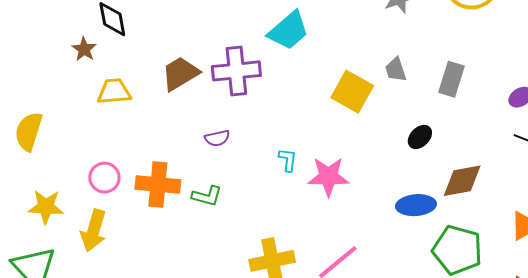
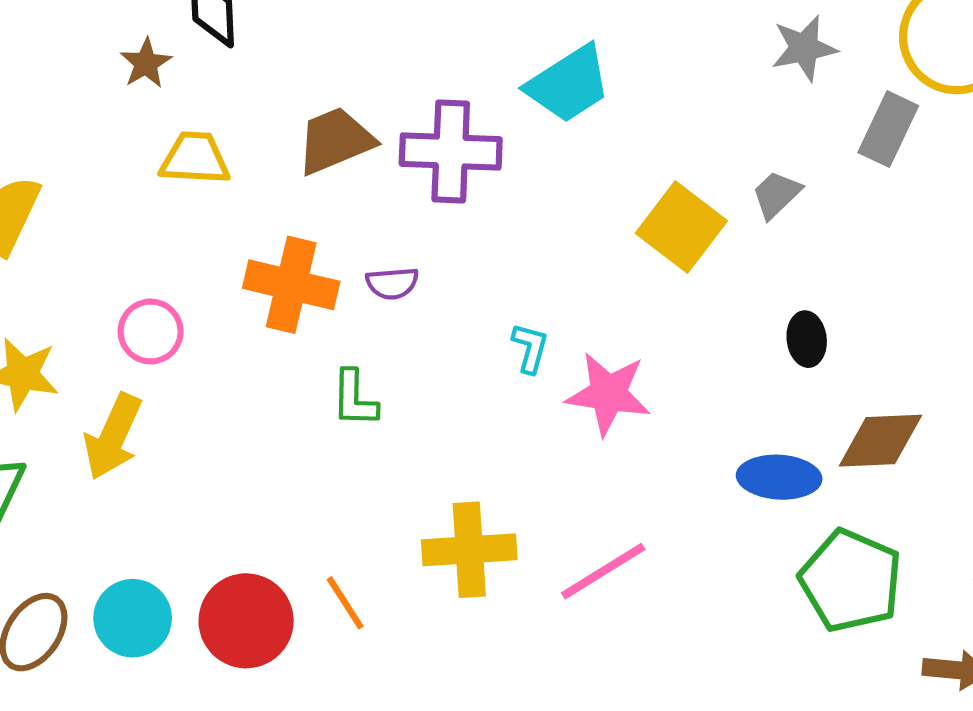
gray trapezoid: (396, 70) -> (776, 194), turned 56
gray rectangle: (451, 79) -> (888, 129), moved
black ellipse: (420, 137) -> (807, 339), turned -60
orange cross: (158, 185) -> (291, 285), moved
green L-shape: (207, 196) -> (355, 399), turned 68

